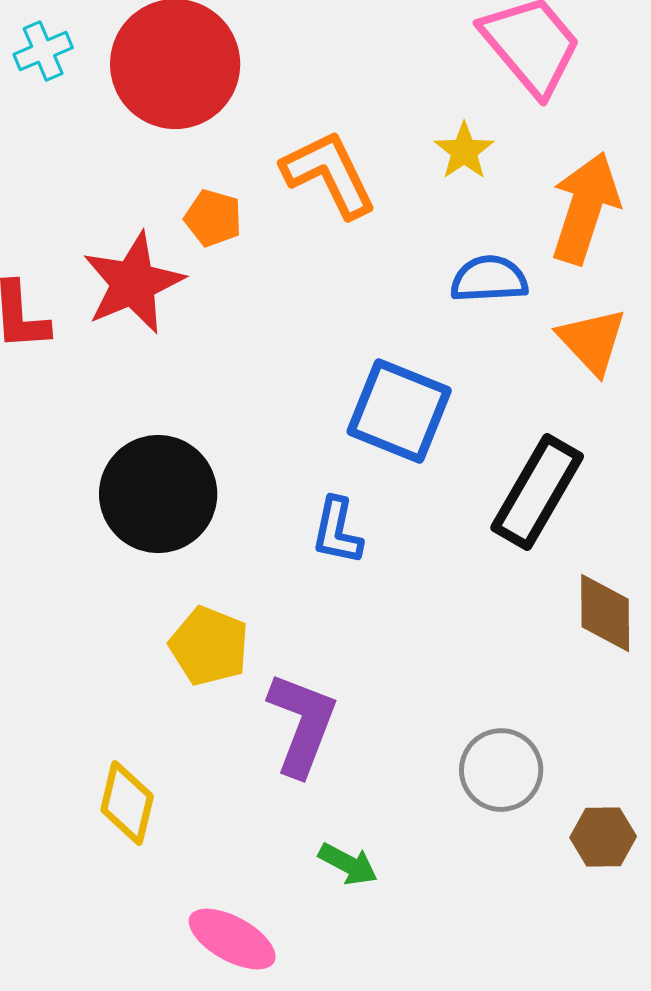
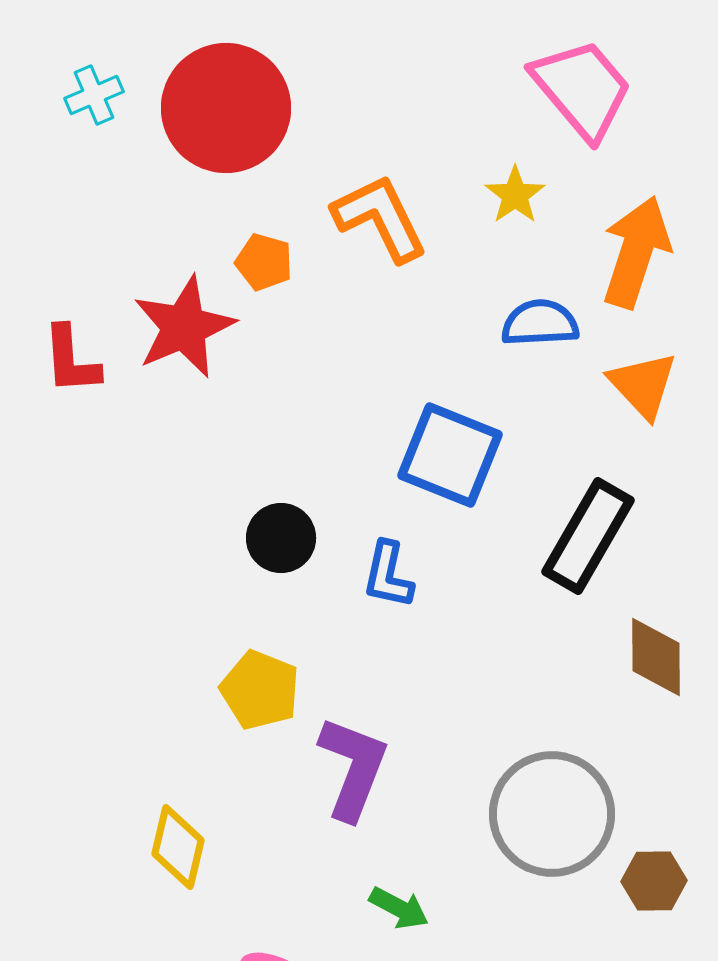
black circle: (158, 494) -> (281, 538), moved, size x0.6
gray circle: (501, 770) -> (552, 814), size x1.5

